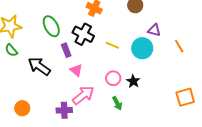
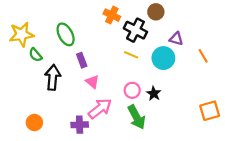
black cross: (83, 34) -> (135, 30), moved
green semicircle: (11, 50) -> (35, 55), moved
black arrow: (39, 66) -> (53, 77), turned 60
green arrow: (117, 103) -> (137, 117), size x1.6

